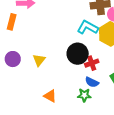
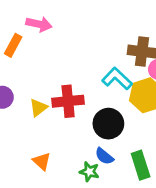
black circle: (78, 54) -> (108, 124), moved
red cross: (92, 63) -> (68, 101), moved, size x1.5

